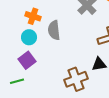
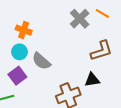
gray semicircle: (54, 30) -> (41, 61), moved, turned -42

